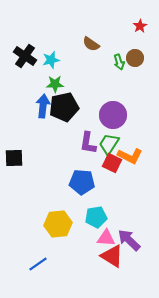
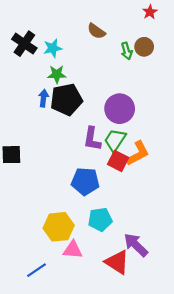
blue arrow: (43, 106) -> (44, 98), size x0.7
orange L-shape: (130, 156) -> (138, 153), turned -55
pink triangle: (106, 238) -> (73, 250), moved

